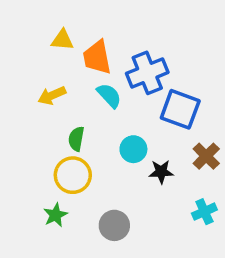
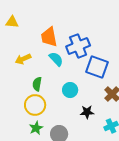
yellow triangle: (62, 40) -> (12, 22), moved
black star: (161, 172) -> (87, 112), moved
green star: (55, 215) -> (36, 128), moved

